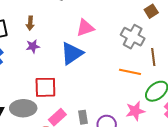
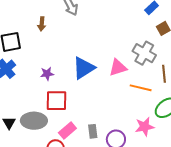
brown arrow: (30, 23) -> (42, 24), moved
pink triangle: (85, 28) -> (118, 68), moved
purple star: (33, 46) -> (47, 74), moved

